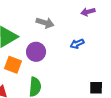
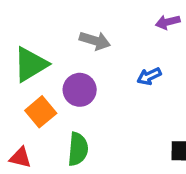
orange square: (13, 65) -> (41, 112), turned 30

